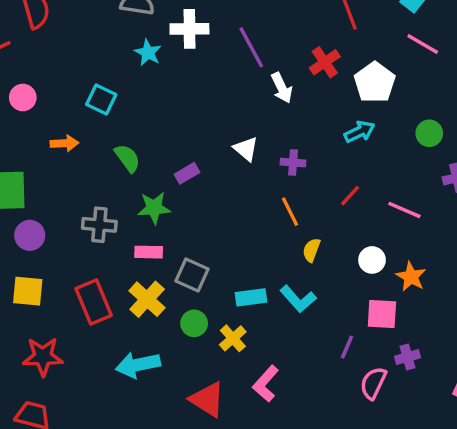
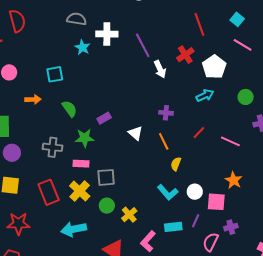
cyan square: (101, 100) -> (55, 74), turned -36
white triangle: (246, 149) -> (135, 133), moved
white circle: (372, 260) -> (195, 192), moved
gray square: (192, 275) -> (106, 177), turned -30
cyan rectangle: (251, 297) -> (173, 227), moved

